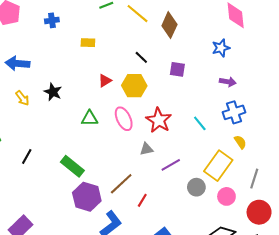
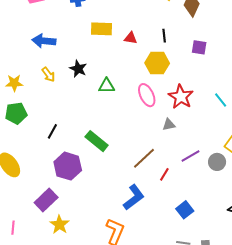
yellow rectangle: (88, 43) -> (102, 29), moved, size x1.5
black line: (141, 57) -> (164, 36), turned 40
red triangle: (105, 81) -> (131, 38), moved, turned 40
green triangle: (90, 118) -> (106, 86), moved
purple line: (171, 165) -> (190, 156), moved
purple hexagon: (87, 197) -> (68, 166), moved

